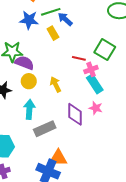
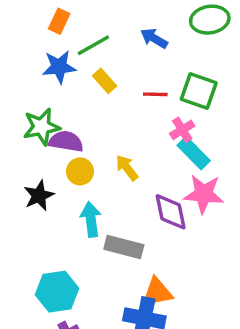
blue arrow: (65, 19) -> (154, 38), moved
red line: (79, 58) -> (155, 94), moved
pink star: (96, 108) -> (204, 194), size x1.6
gray rectangle: (45, 129) -> (124, 247), turned 50

